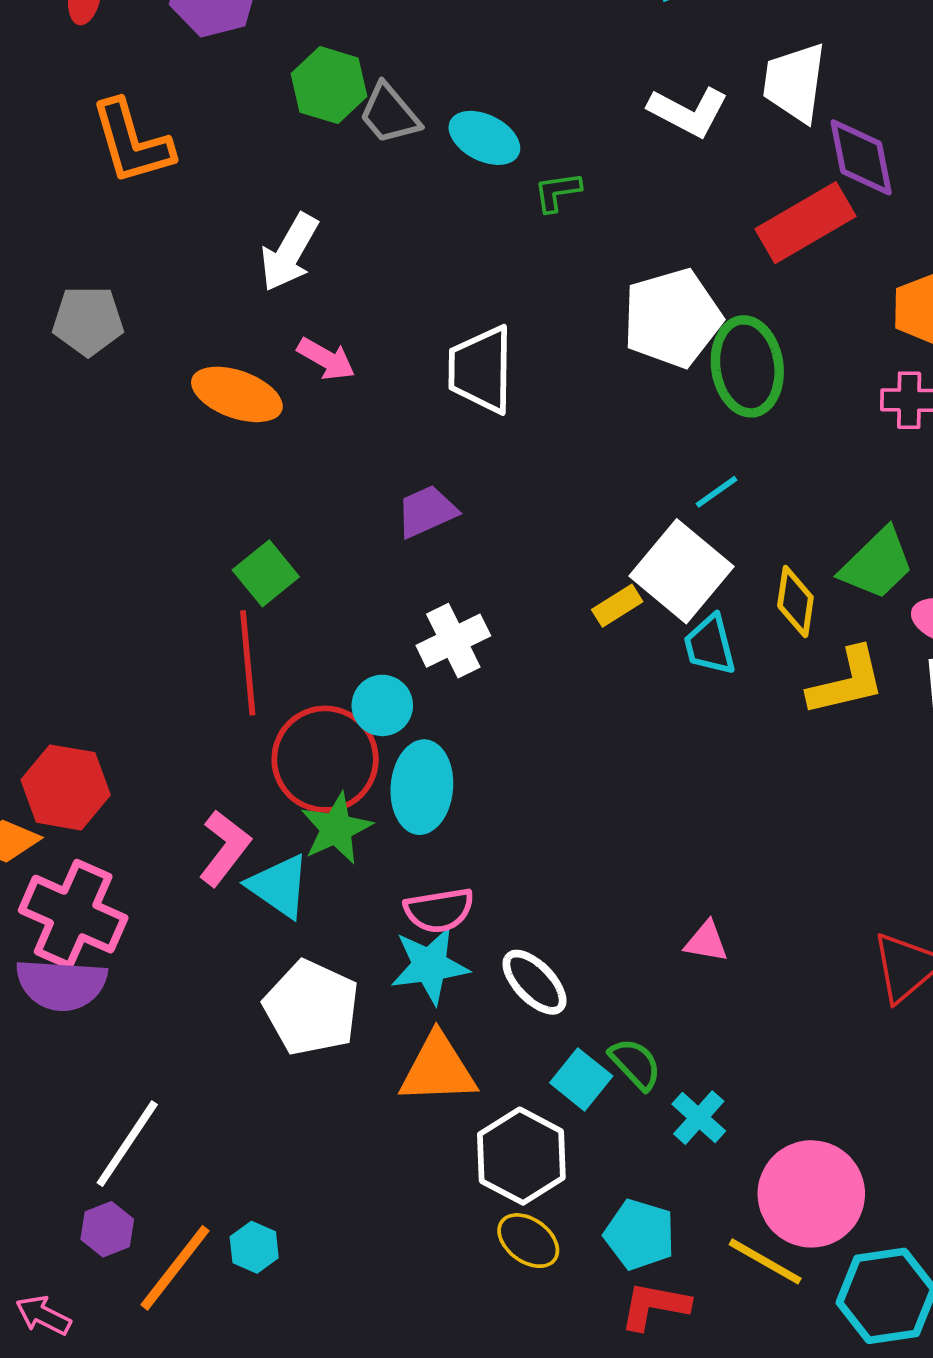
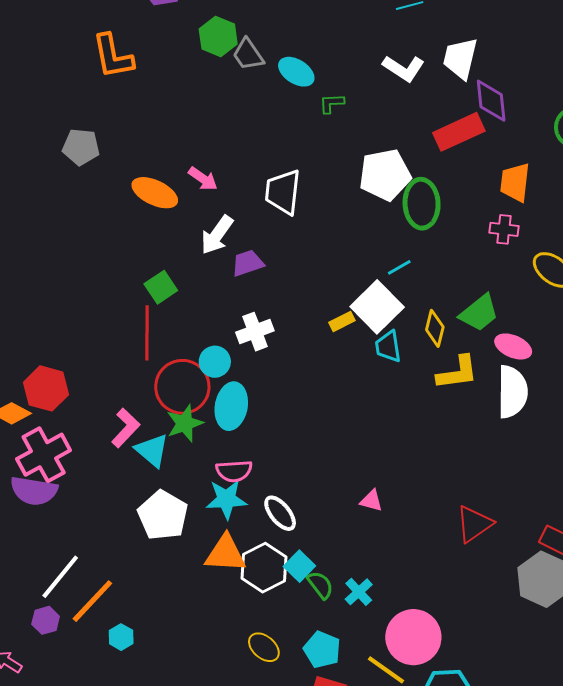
white arrow: (289, 252) -> (217, 235), moved
pink cross: (73, 914) -> (44, 455), turned 32
green semicircle: (635, 1064) -> (320, 585), moved
white hexagon: (521, 1156) -> (264, 568), moved
orange line: (175, 1268) -> (92, 601), moved

